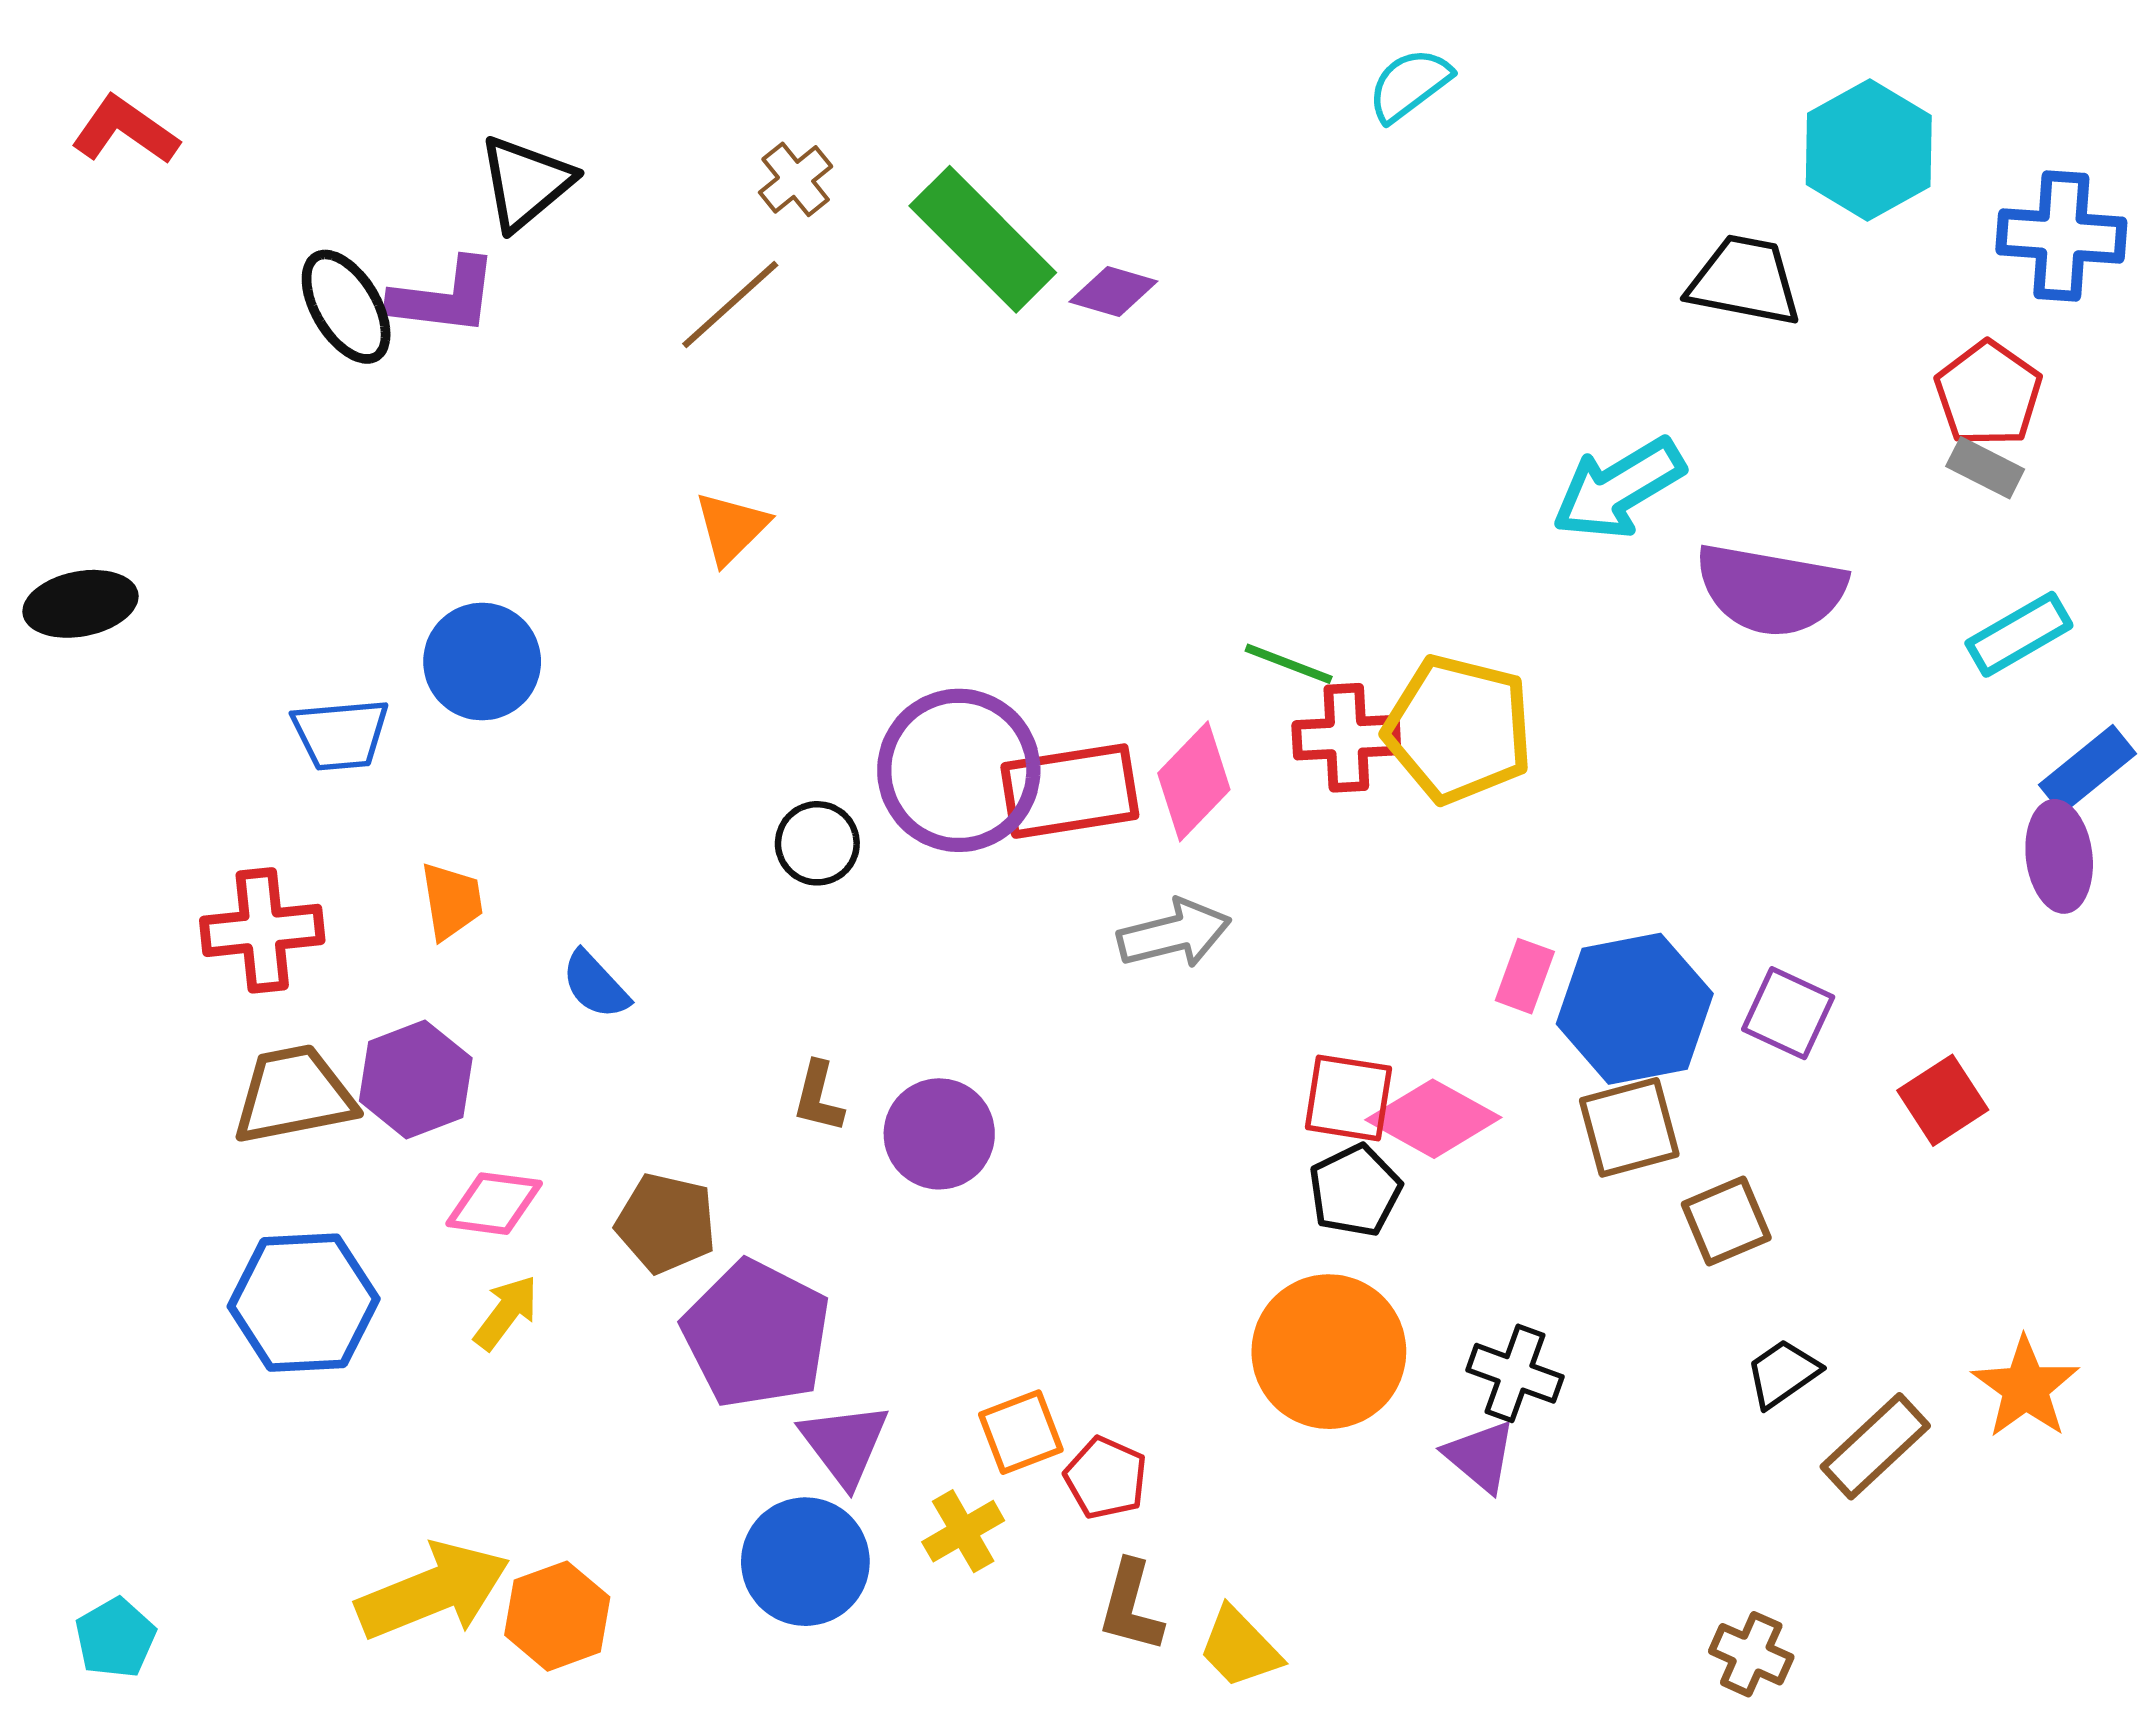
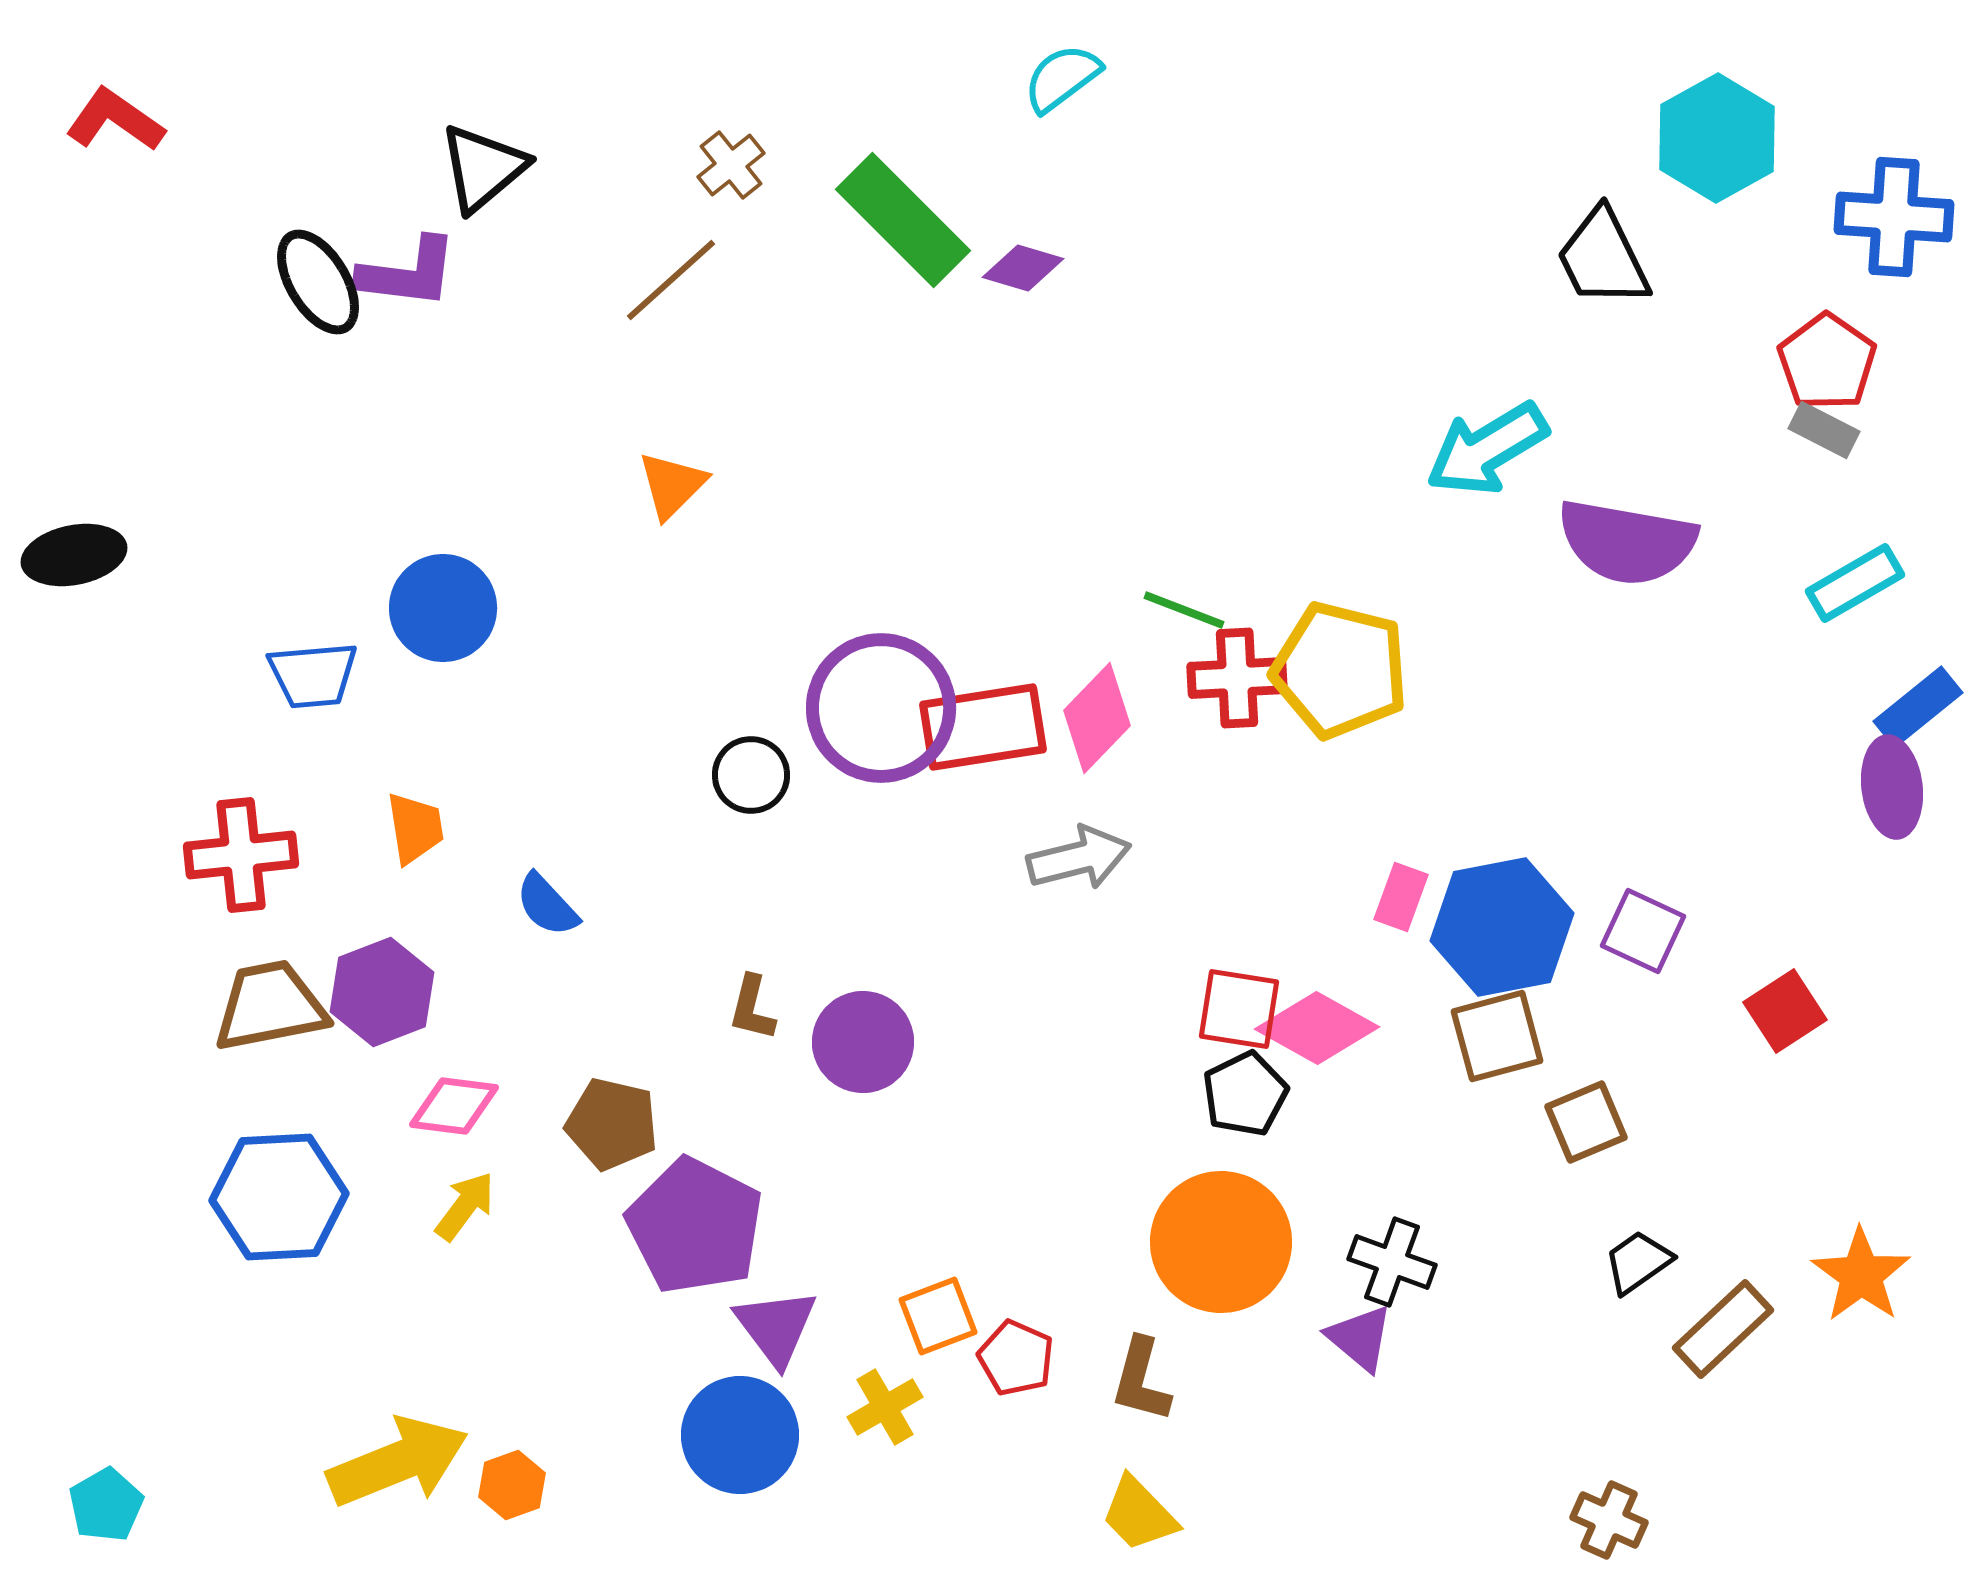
cyan semicircle: (1409, 85) -> (1062, 78), moved
black trapezoid: (1745, 281) -> (1603, 258), turned -127
brown L-shape: (1131, 1606) -> (1141, 1380), moved
orange hexagon: (557, 1616) -> (512, 1485), size x0.7

